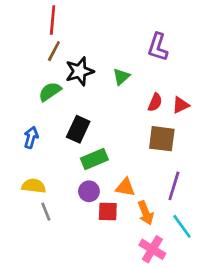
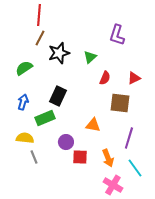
green semicircle: (50, 92) -> (24, 68), moved
red semicircle: (155, 102) -> (105, 78), moved
green rectangle: (94, 159) -> (45, 118), moved
orange triangle: (125, 187) -> (93, 125), moved

